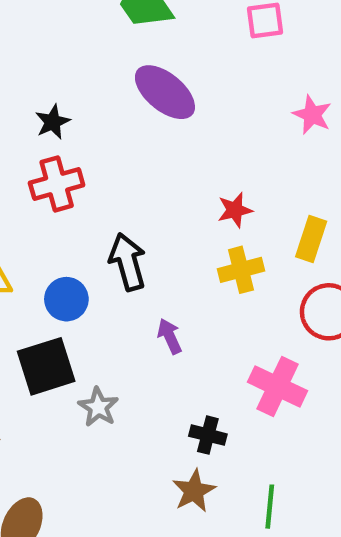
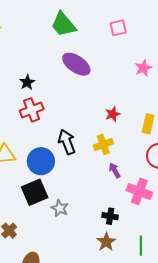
pink star: (312, 115) -> (143, 68), turned 30
yellow cross: (241, 270) -> (103, 144), moved
blue circle: (66, 299) -> (41, 161), size x1.4
purple arrow: (170, 336) -> (115, 170), moved

